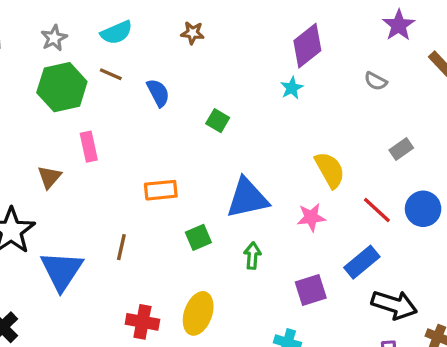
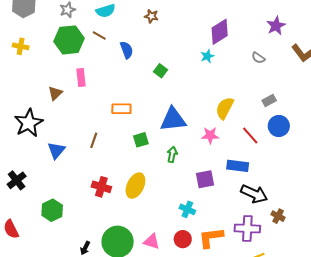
yellow semicircle: (330, 170) -> (225, 108), turned -130
blue circle: (423, 209) -> (279, 126), moved
blue rectangle: (362, 262) -> (238, 166), turned 40
blue triangle: (62, 271) -> (56, 150), size x0.7

